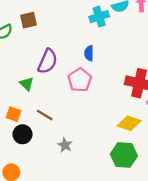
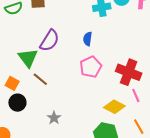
pink pentagon: (80, 80) -> (91, 67), moved
green triangle: (27, 84) -> (28, 58), size x1.5
brown line: (45, 115) -> (40, 79), moved

